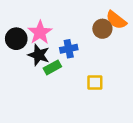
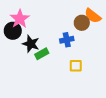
pink star: (40, 32) -> (20, 19), moved
blue cross: (69, 49) -> (67, 40), moved

